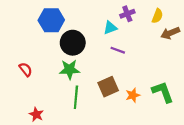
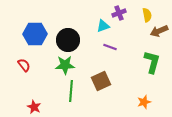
yellow semicircle: (157, 16) -> (147, 15), turned -32
blue hexagon: (51, 20) -> (35, 34), moved
green L-shape: (163, 92) -> (152, 62), moved, turned 35
orange star: (133, 95) -> (144, 102), moved

